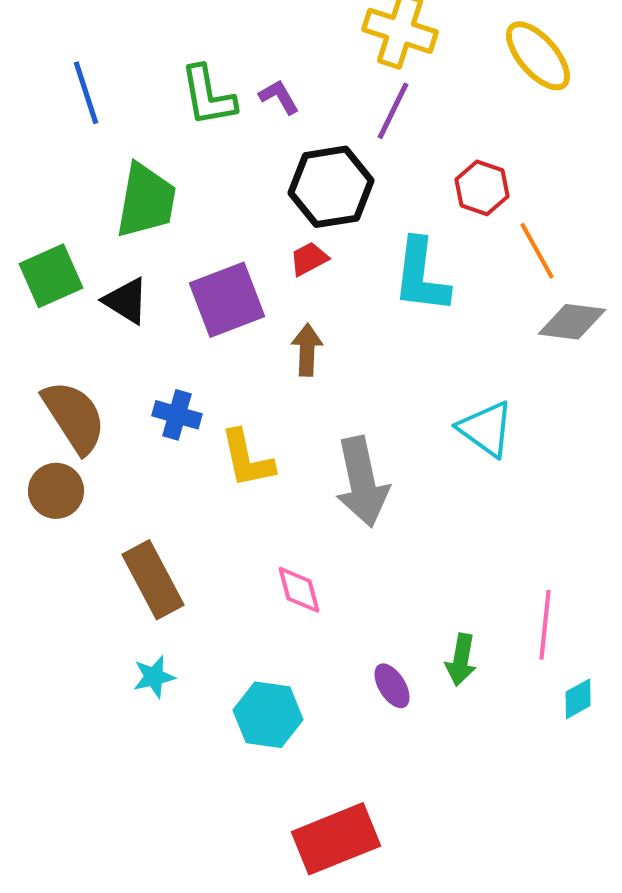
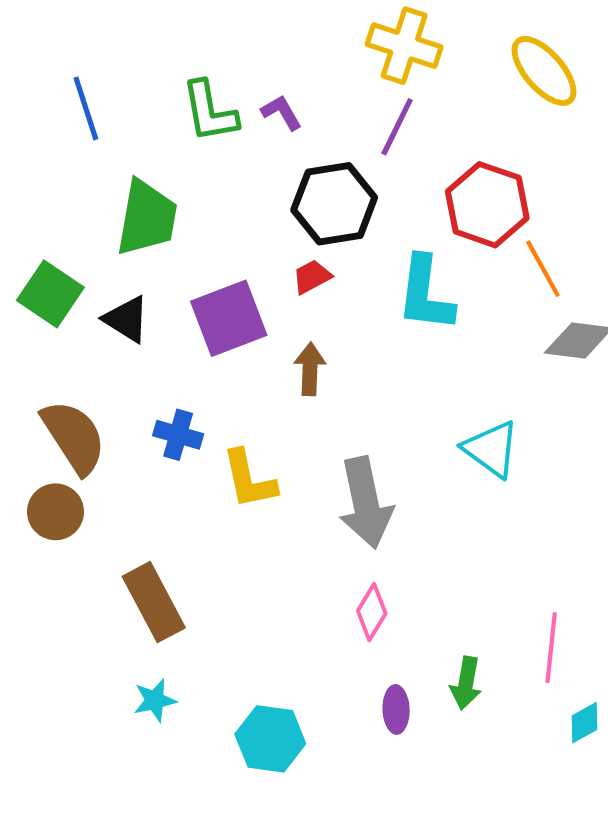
red hexagon: (482, 188) -> (487, 205), size x1.5
green square: (51, 276) -> (50, 294), turned -32
pink diamond: (299, 590) -> (372, 612), moved, turned 46
purple ellipse: (392, 686) -> (396, 709), turned 30

